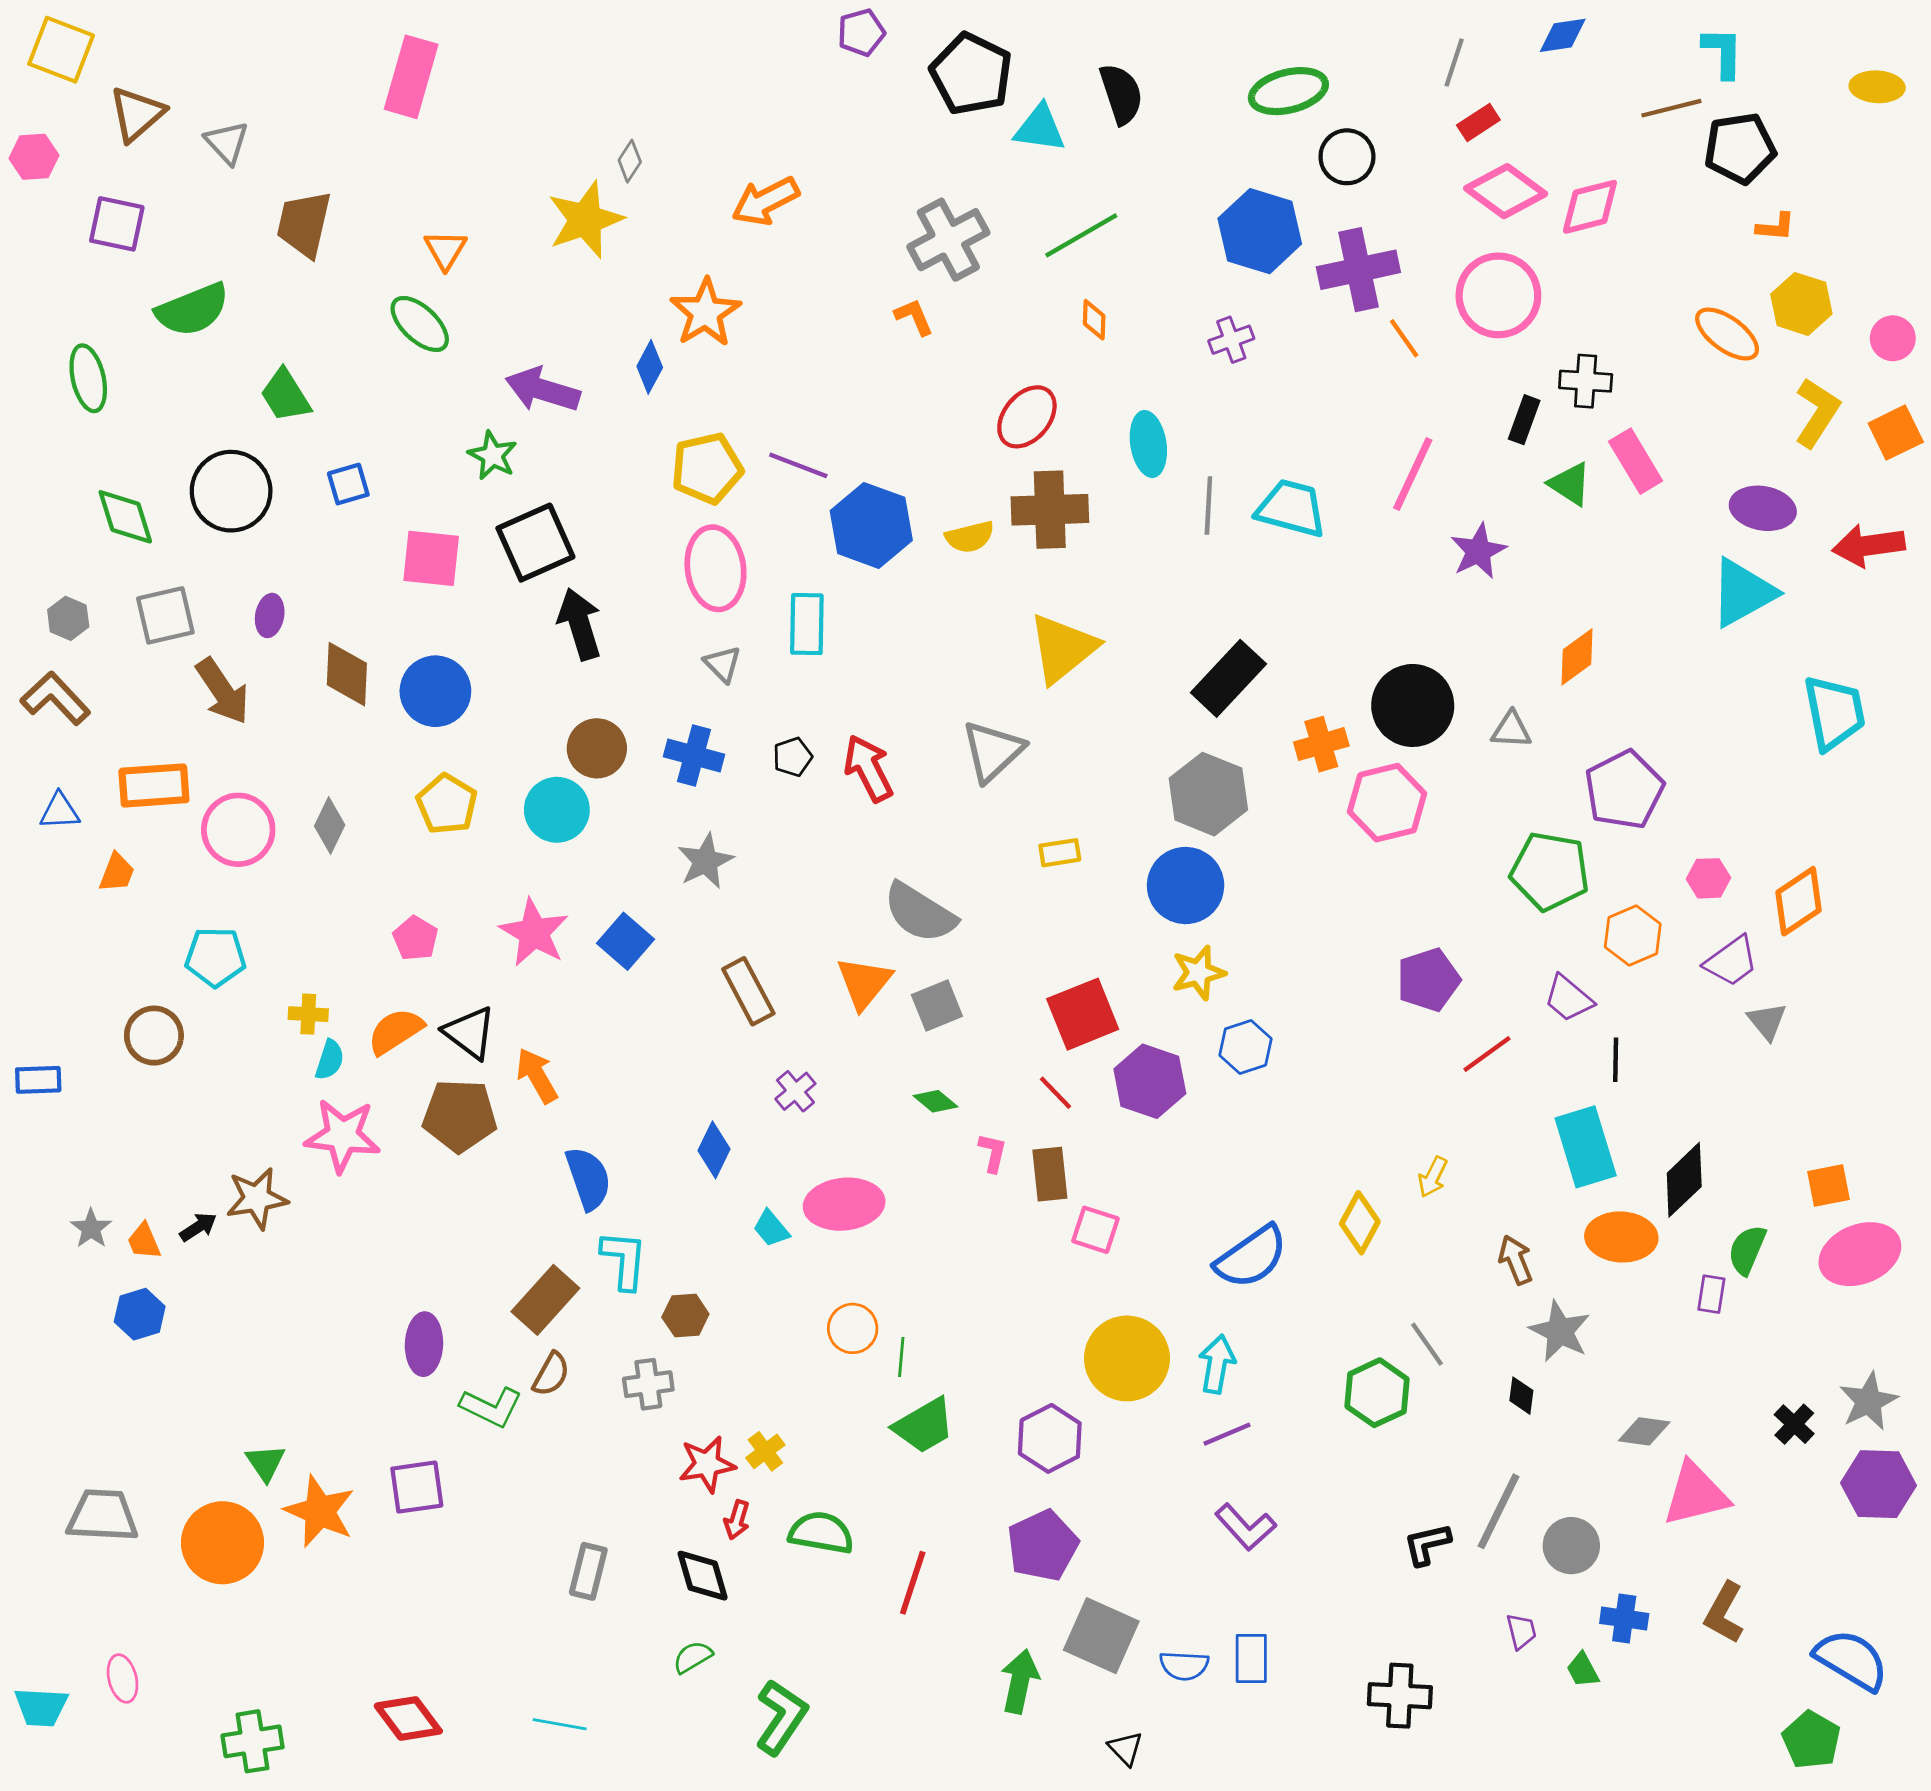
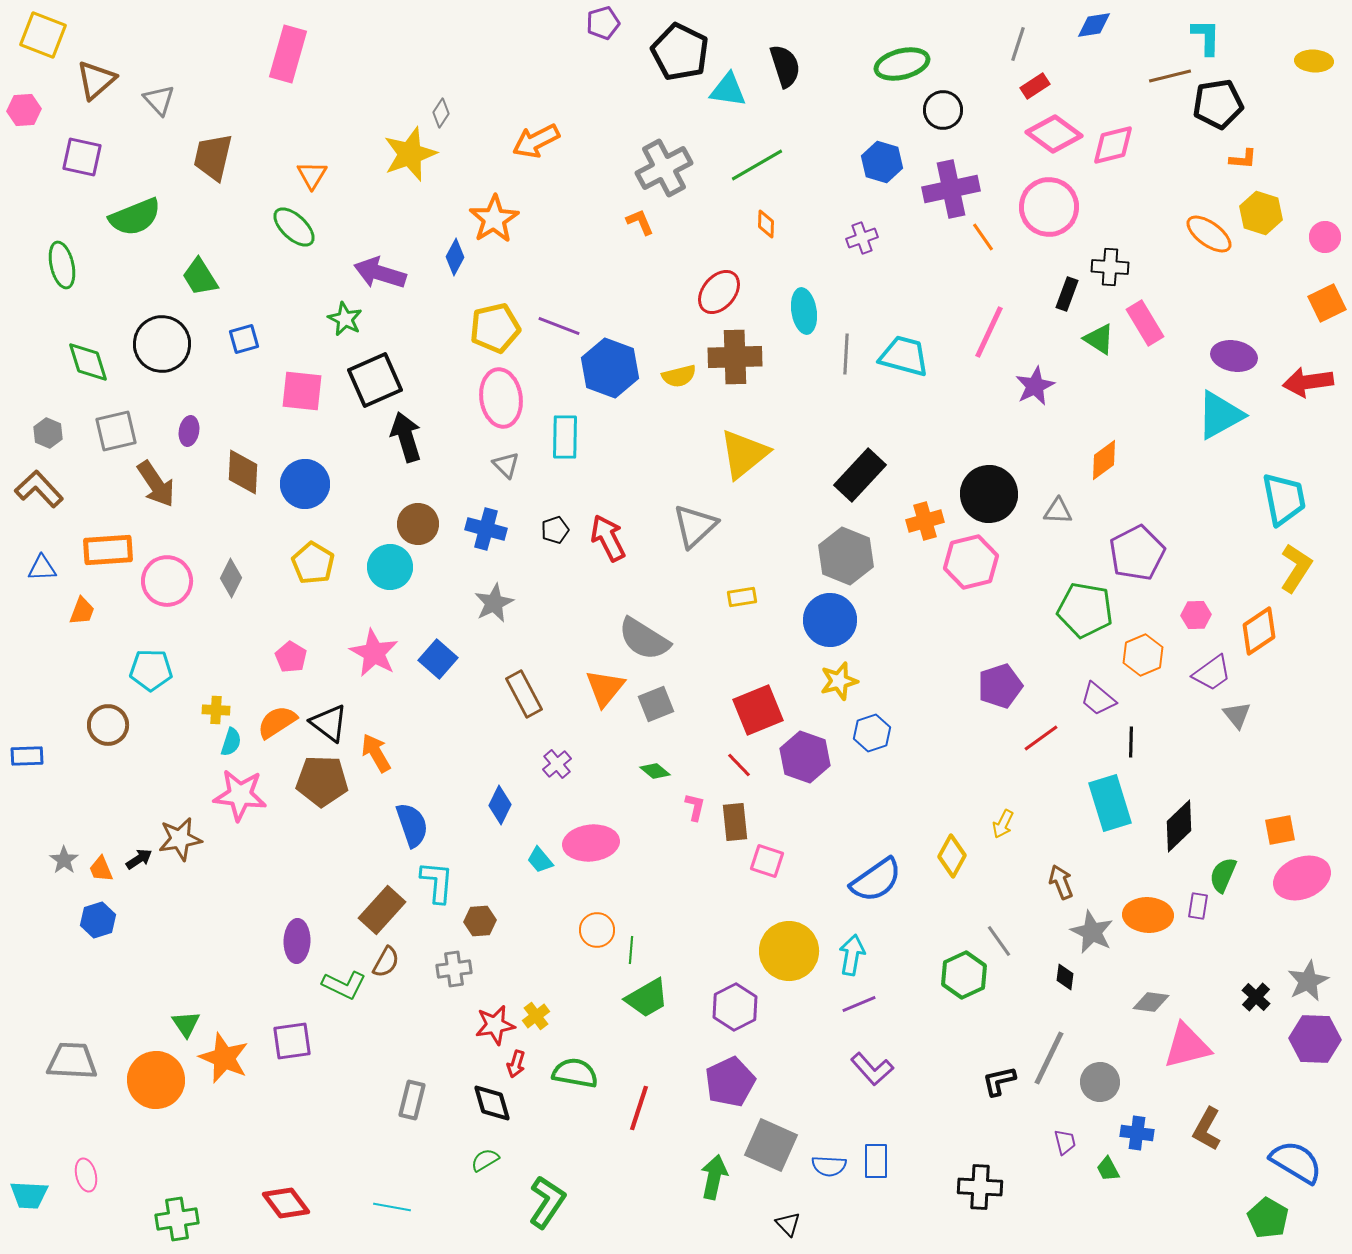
blue hexagon: (1260, 231) -> (882, 162), size x0.7
yellow L-shape: (1817, 413) -> (1296, 568), moved
orange ellipse: (1621, 1237) -> (1148, 915), moved

